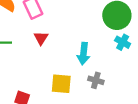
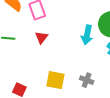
cyan arrow: (83, 54) -> (87, 35), moved

